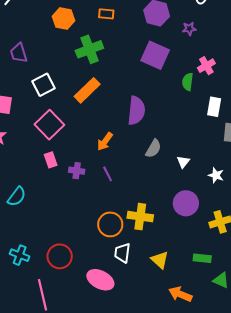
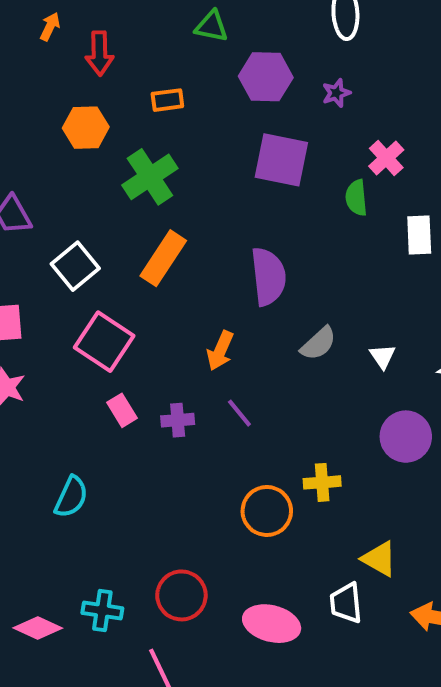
gray semicircle: (153, 149) -> (318, 343), turned 30
yellow cross: (140, 217) -> (322, 482), size x0.7
white trapezoid: (122, 253) -> (346, 603), moved

